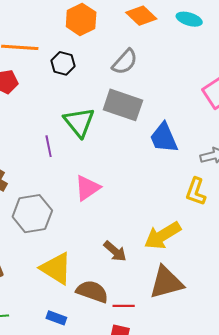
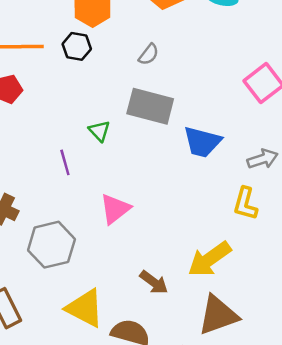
gray semicircle: (125, 62) -> (149, 54), size x0.7
black hexagon: (63, 63) -> (77, 46), moved
green triangle: (79, 122) -> (99, 131), size x0.6
blue trapezoid: (164, 138) -> (202, 142), turned -48

